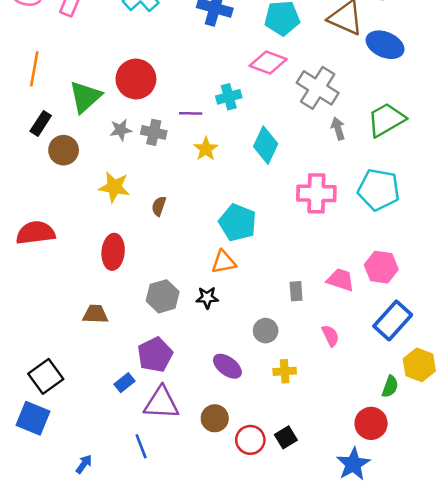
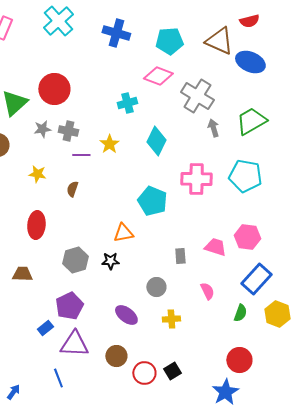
purple line: (191, 113) -> (81, 155), moved
yellow star: (114, 187) -> (37, 174), size x0.7
cyan pentagon: (238, 223) -> (152, 201), moved
green semicircle: (390, 387) -> (240, 313), moved

